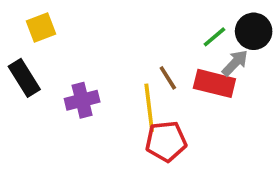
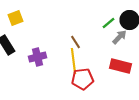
brown line: (168, 78) -> (76, 42), moved
red rectangle: (214, 83) -> (120, 66), moved

